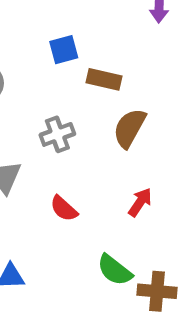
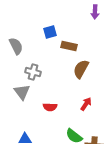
gray cross: (57, 134) -> (33, 72), moved, turned 35
red semicircle: (64, 209) -> (50, 107), turned -40

